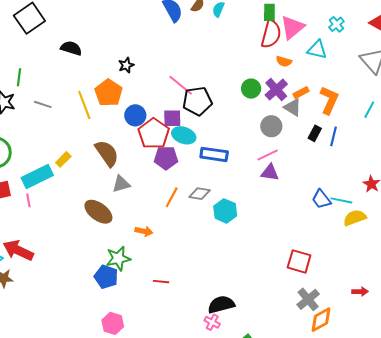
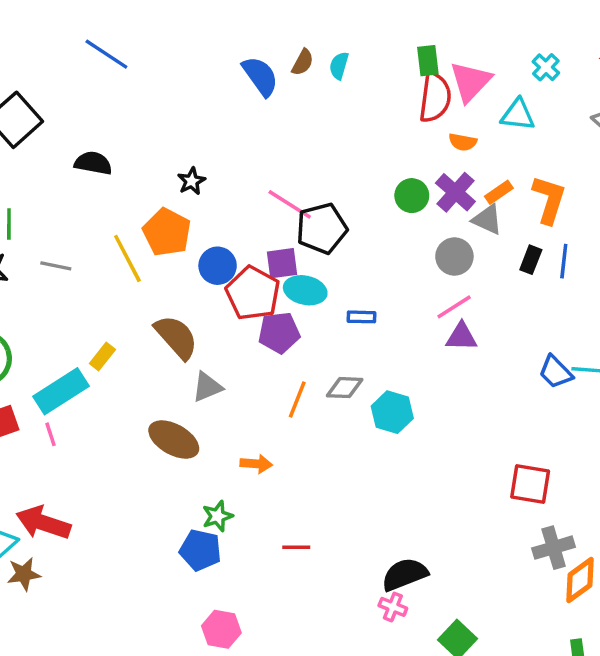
blue rectangle: (214, 154) -> (361, 317), size x0.6
green star: (118, 258) -> (217, 516), size x0.7
gray cross: (308, 299) -> (554, 548), turned 30

